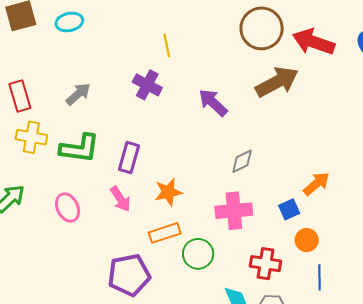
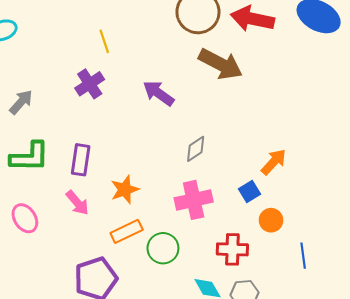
brown arrow: (277, 82) -> (221, 64), turned 63
purple cross: (147, 85) -> (90, 84), turned 36
blue line: (319, 277) -> (303, 256), moved

